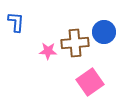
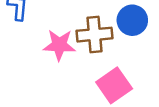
pink star: (48, 51) -> (59, 45), size x1.4

